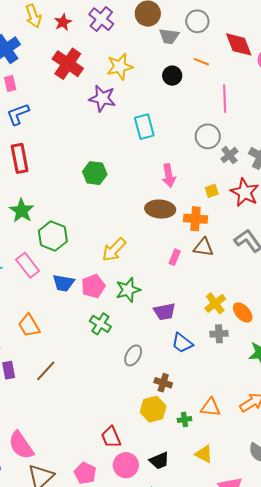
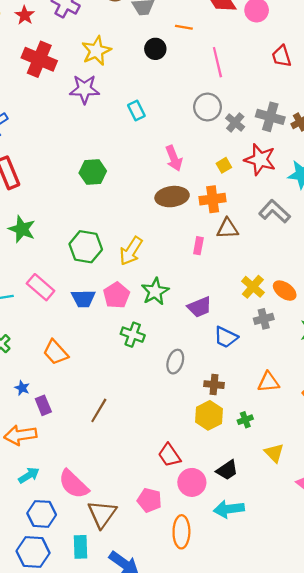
cyan rectangle: (144, 127) -> (136, 111), size x0.7
green hexagon: (53, 236) -> (86, 247), moved
brown line: (46, 371) -> (99, 410), moved
orange triangle: (210, 407) -> (268, 382), moved
yellow triangle: (204, 454) -> (274, 453), turned 30

